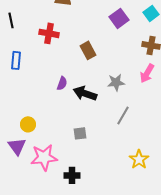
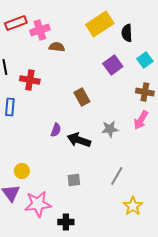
red cross: (49, 33) -> (30, 80), moved
gray line: (123, 115) -> (117, 176), moved

